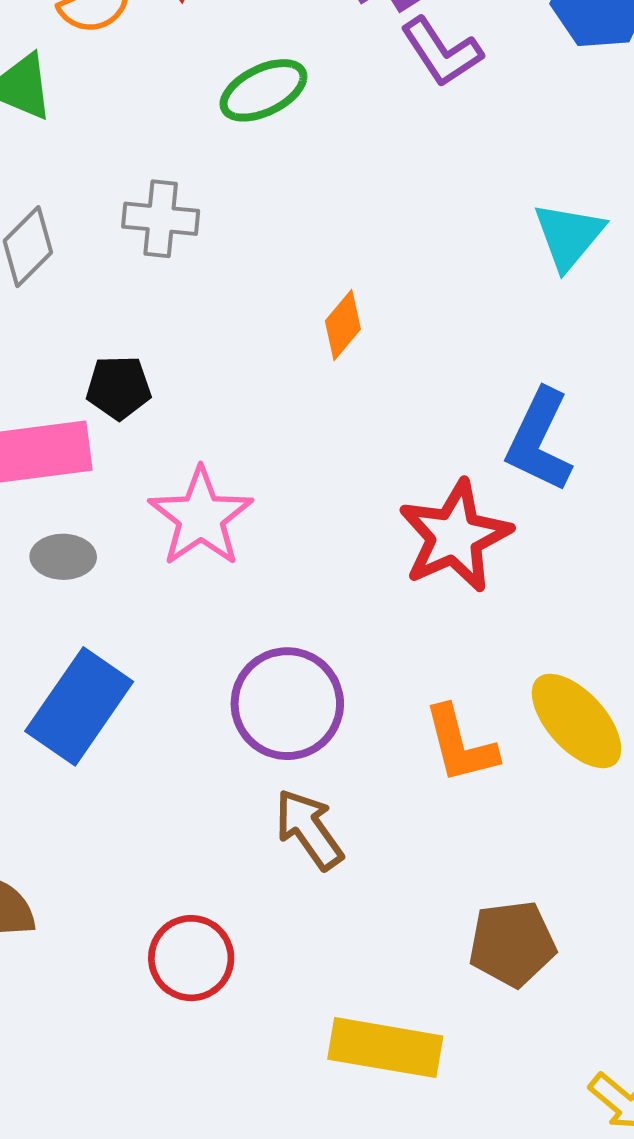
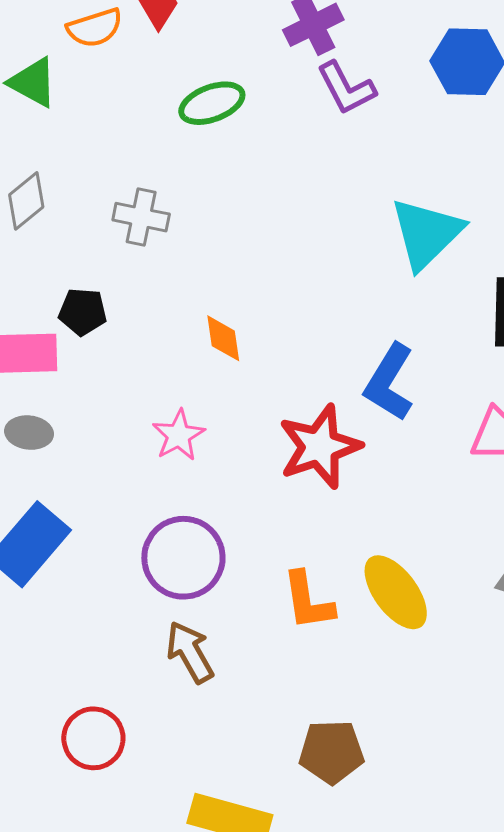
gray cross: (161, 219) -> (141, 217), moved
cyan triangle: (569, 236) -> (426, 233), size x1.4
orange diamond: (343, 325) -> (223, 338), moved, turned -54
pink star: (201, 517) -> (179, 435), moved, size x0.7

